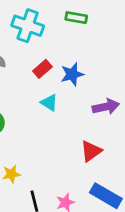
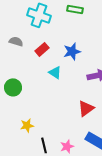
red rectangle: (42, 69) -> (42, 49), moved

